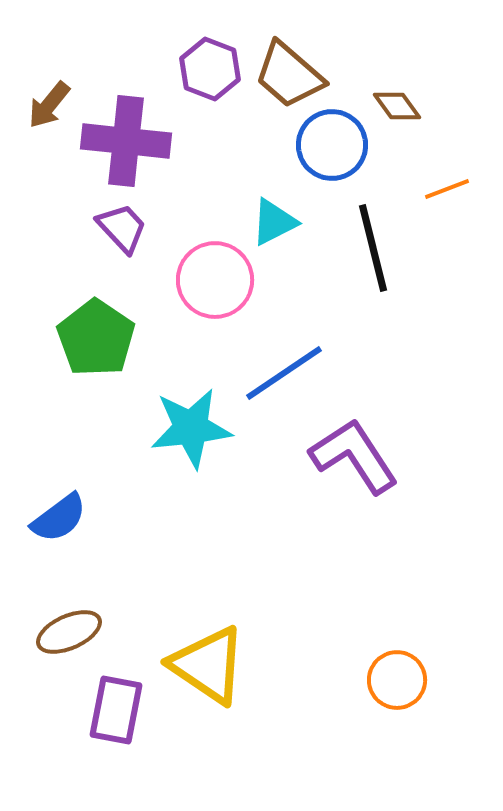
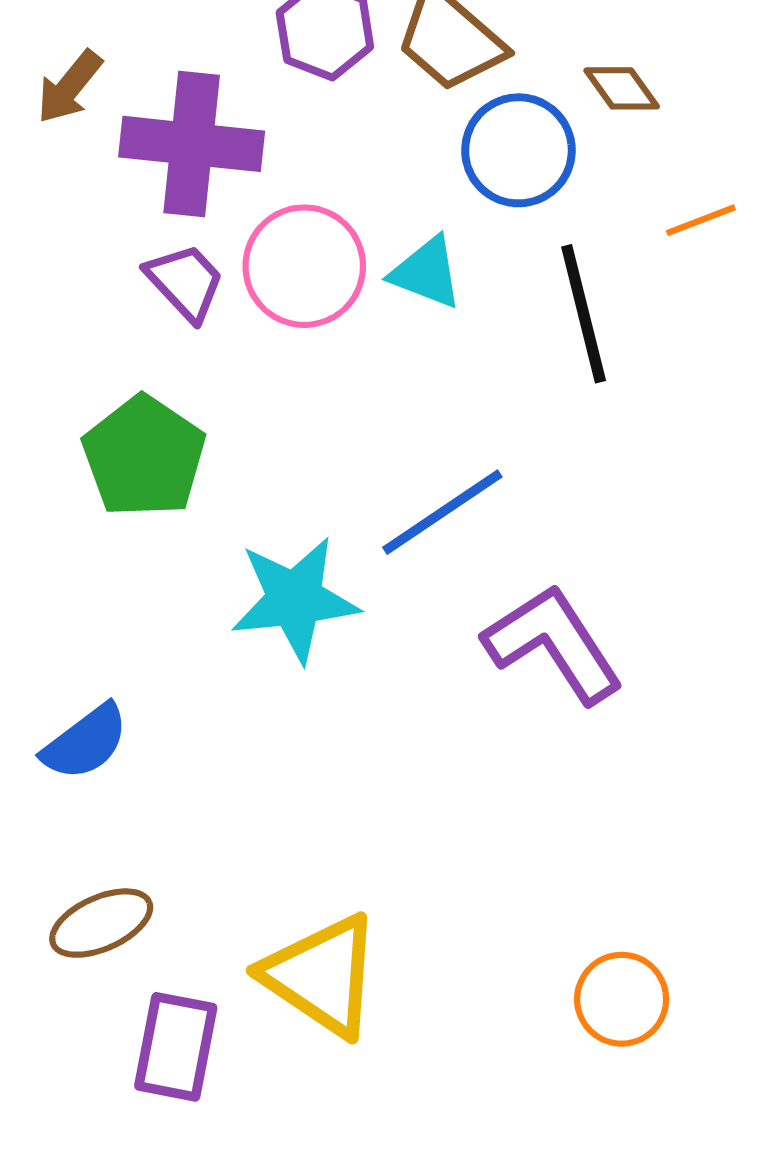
cyan triangle: (274, 222) -> (426, 273), turned 48
pink circle: (215, 280) -> (304, 266), moved

